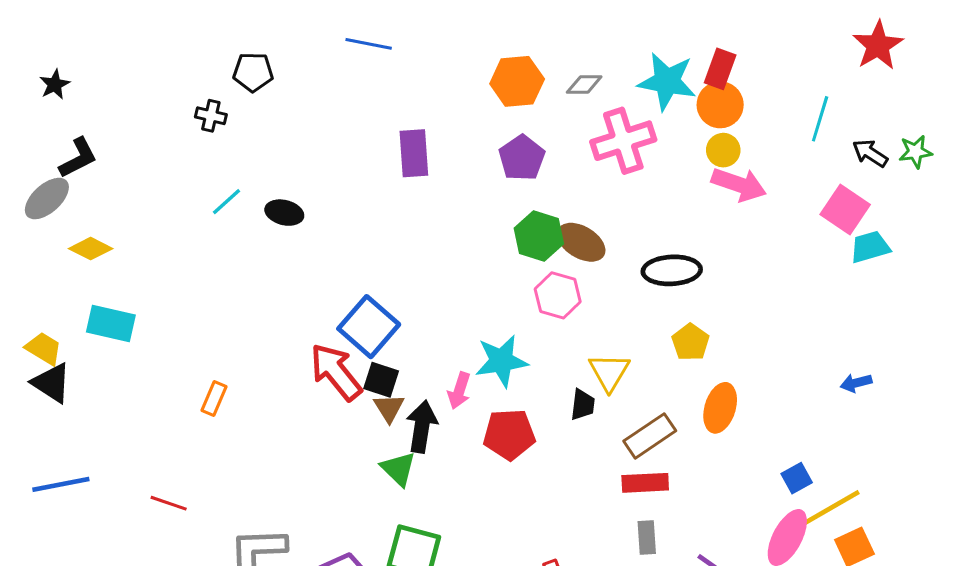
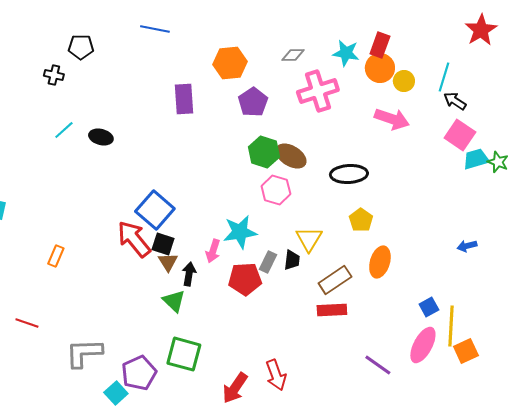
orange hexagon: (517, 81) -> (230, 63), moved
cyan star: (667, 81) -> (346, 53), size x0.7
yellow circle: (723, 150) -> (404, 81), moved
green star: (915, 152) -> (498, 162), moved, turned 30
black arrow: (870, 153) -> (455, 101), moved
black arrow: (422, 427) -> (189, 274), size x0.7
yellow line: (831, 508) -> (451, 326), turned -57
gray rectangle: (647, 537) -> (268, 262), moved, turned 30

